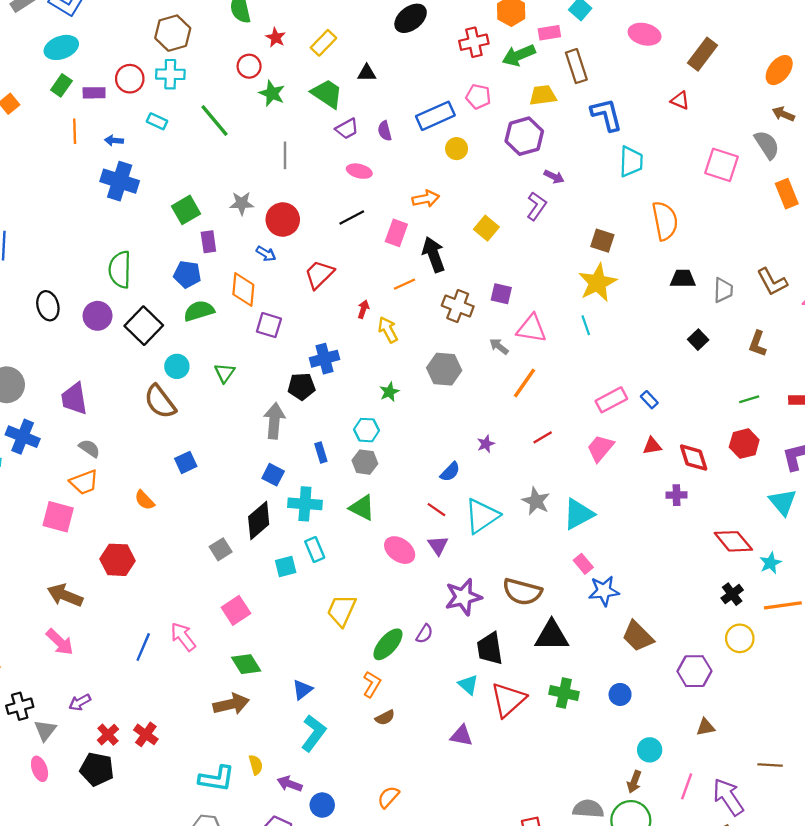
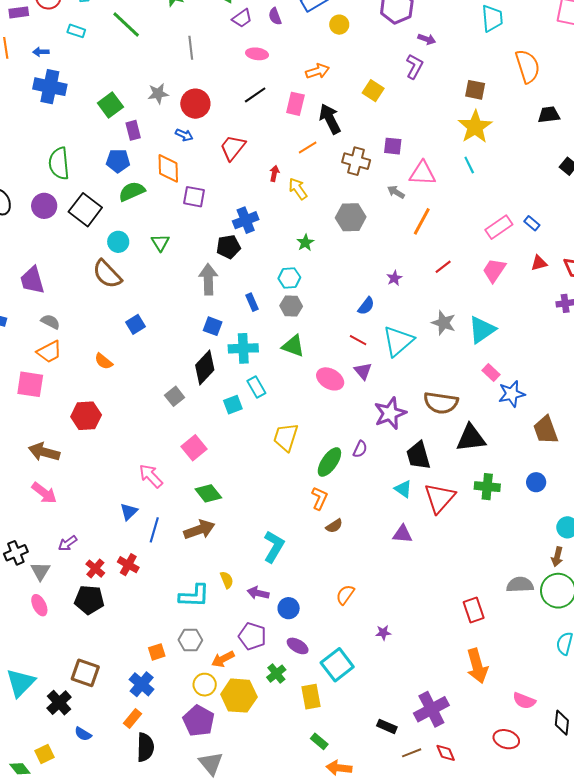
brown trapezoid: (638, 636) -> (546, 430), turned 32
blue line: (143, 647) -> (154, 530), moved
blue triangle: (302, 690) -> (129, 512), moved

